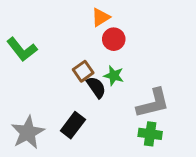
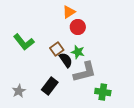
green L-shape: (22, 49) -> (24, 42), moved
gray L-shape: (153, 103) -> (85, 72), moved
gray star: (28, 132) -> (19, 91), size x0.6

